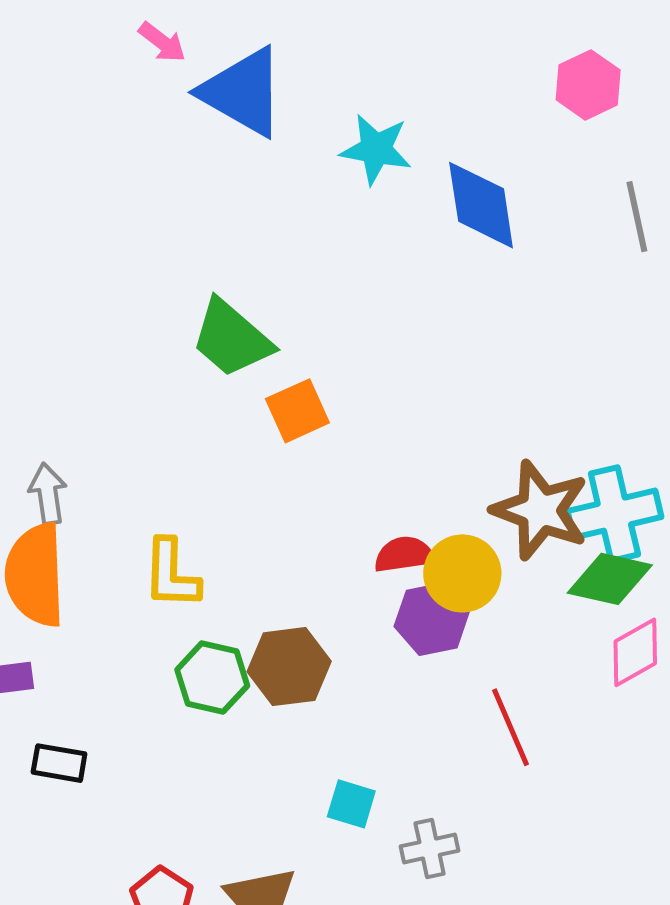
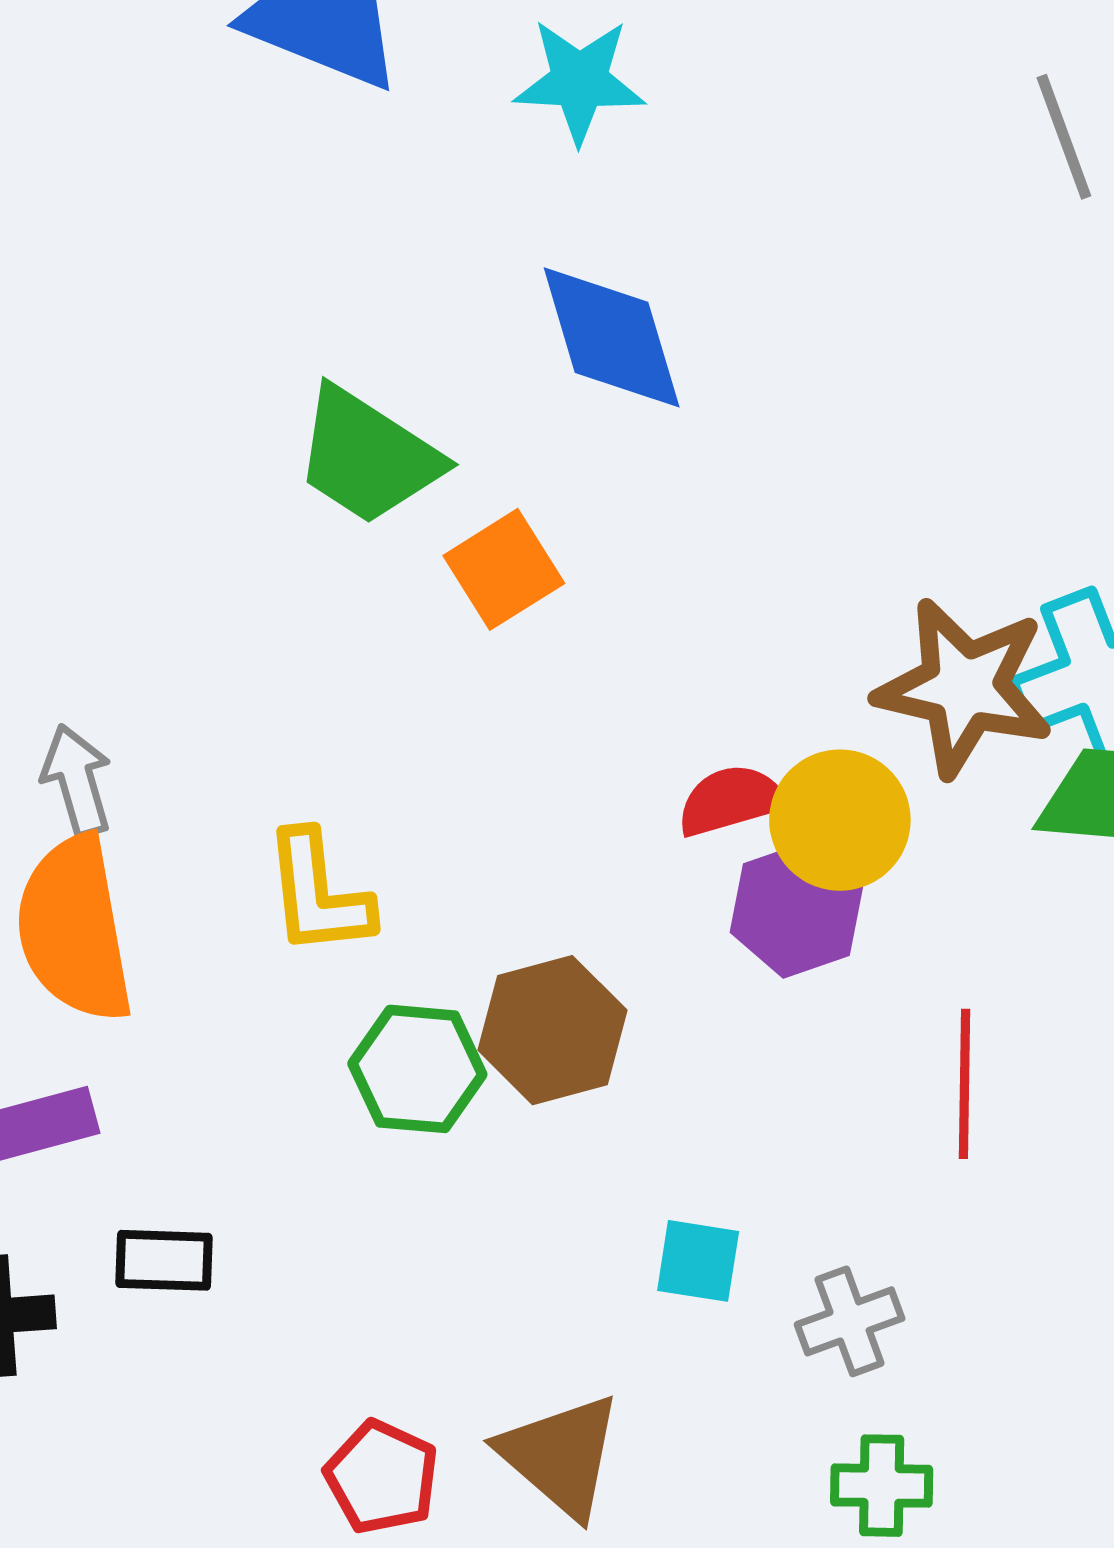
blue diamond: (481, 205) -> (612, 337), moved
red line: (510, 727) -> (964, 1084), turned 32

